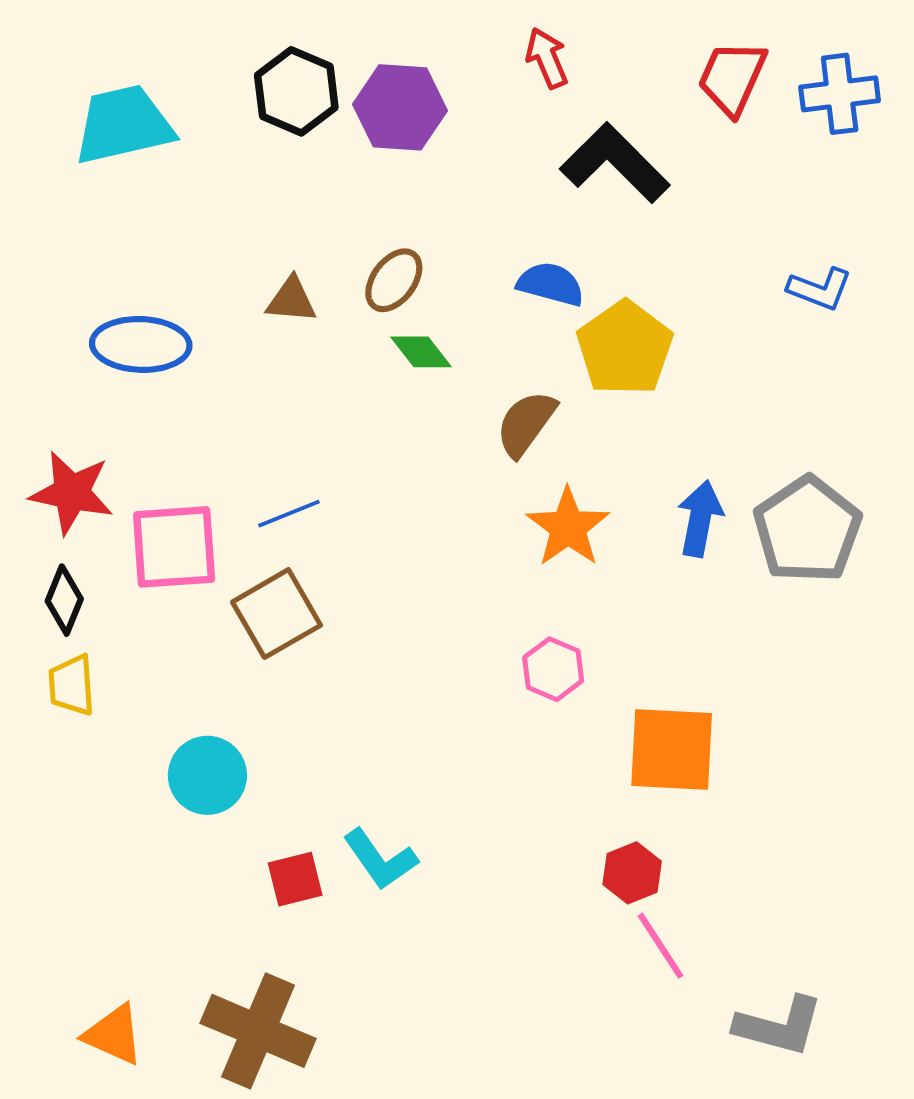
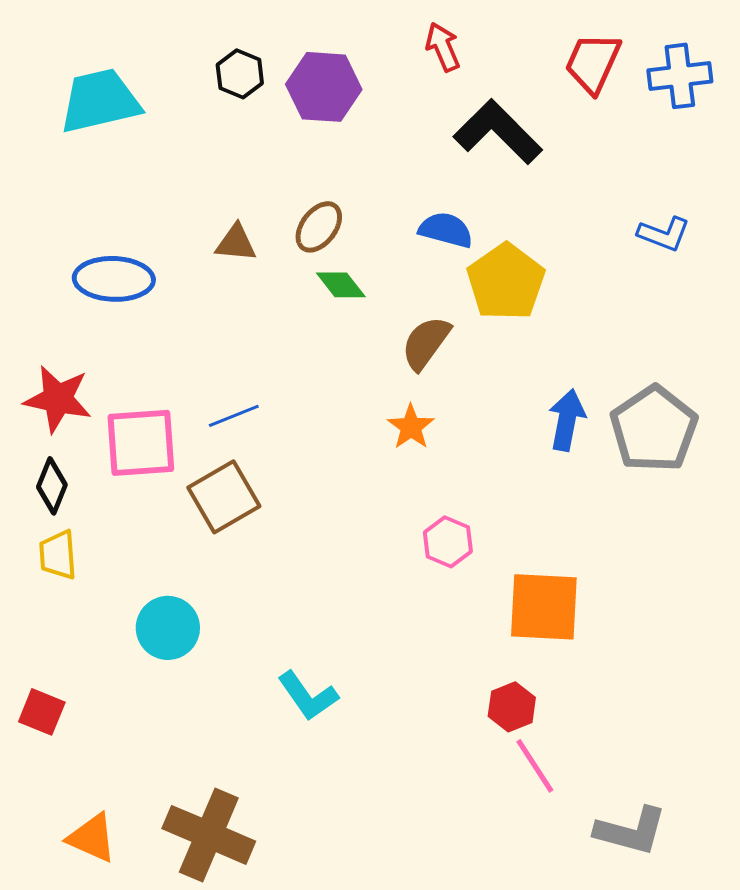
black hexagon: (296, 91) -> (240, 74), size x0.7
orange star: (568, 527) -> (411, 427), moved, size x0.7
red square: (295, 879) -> (42, 712), moved, turned 36

